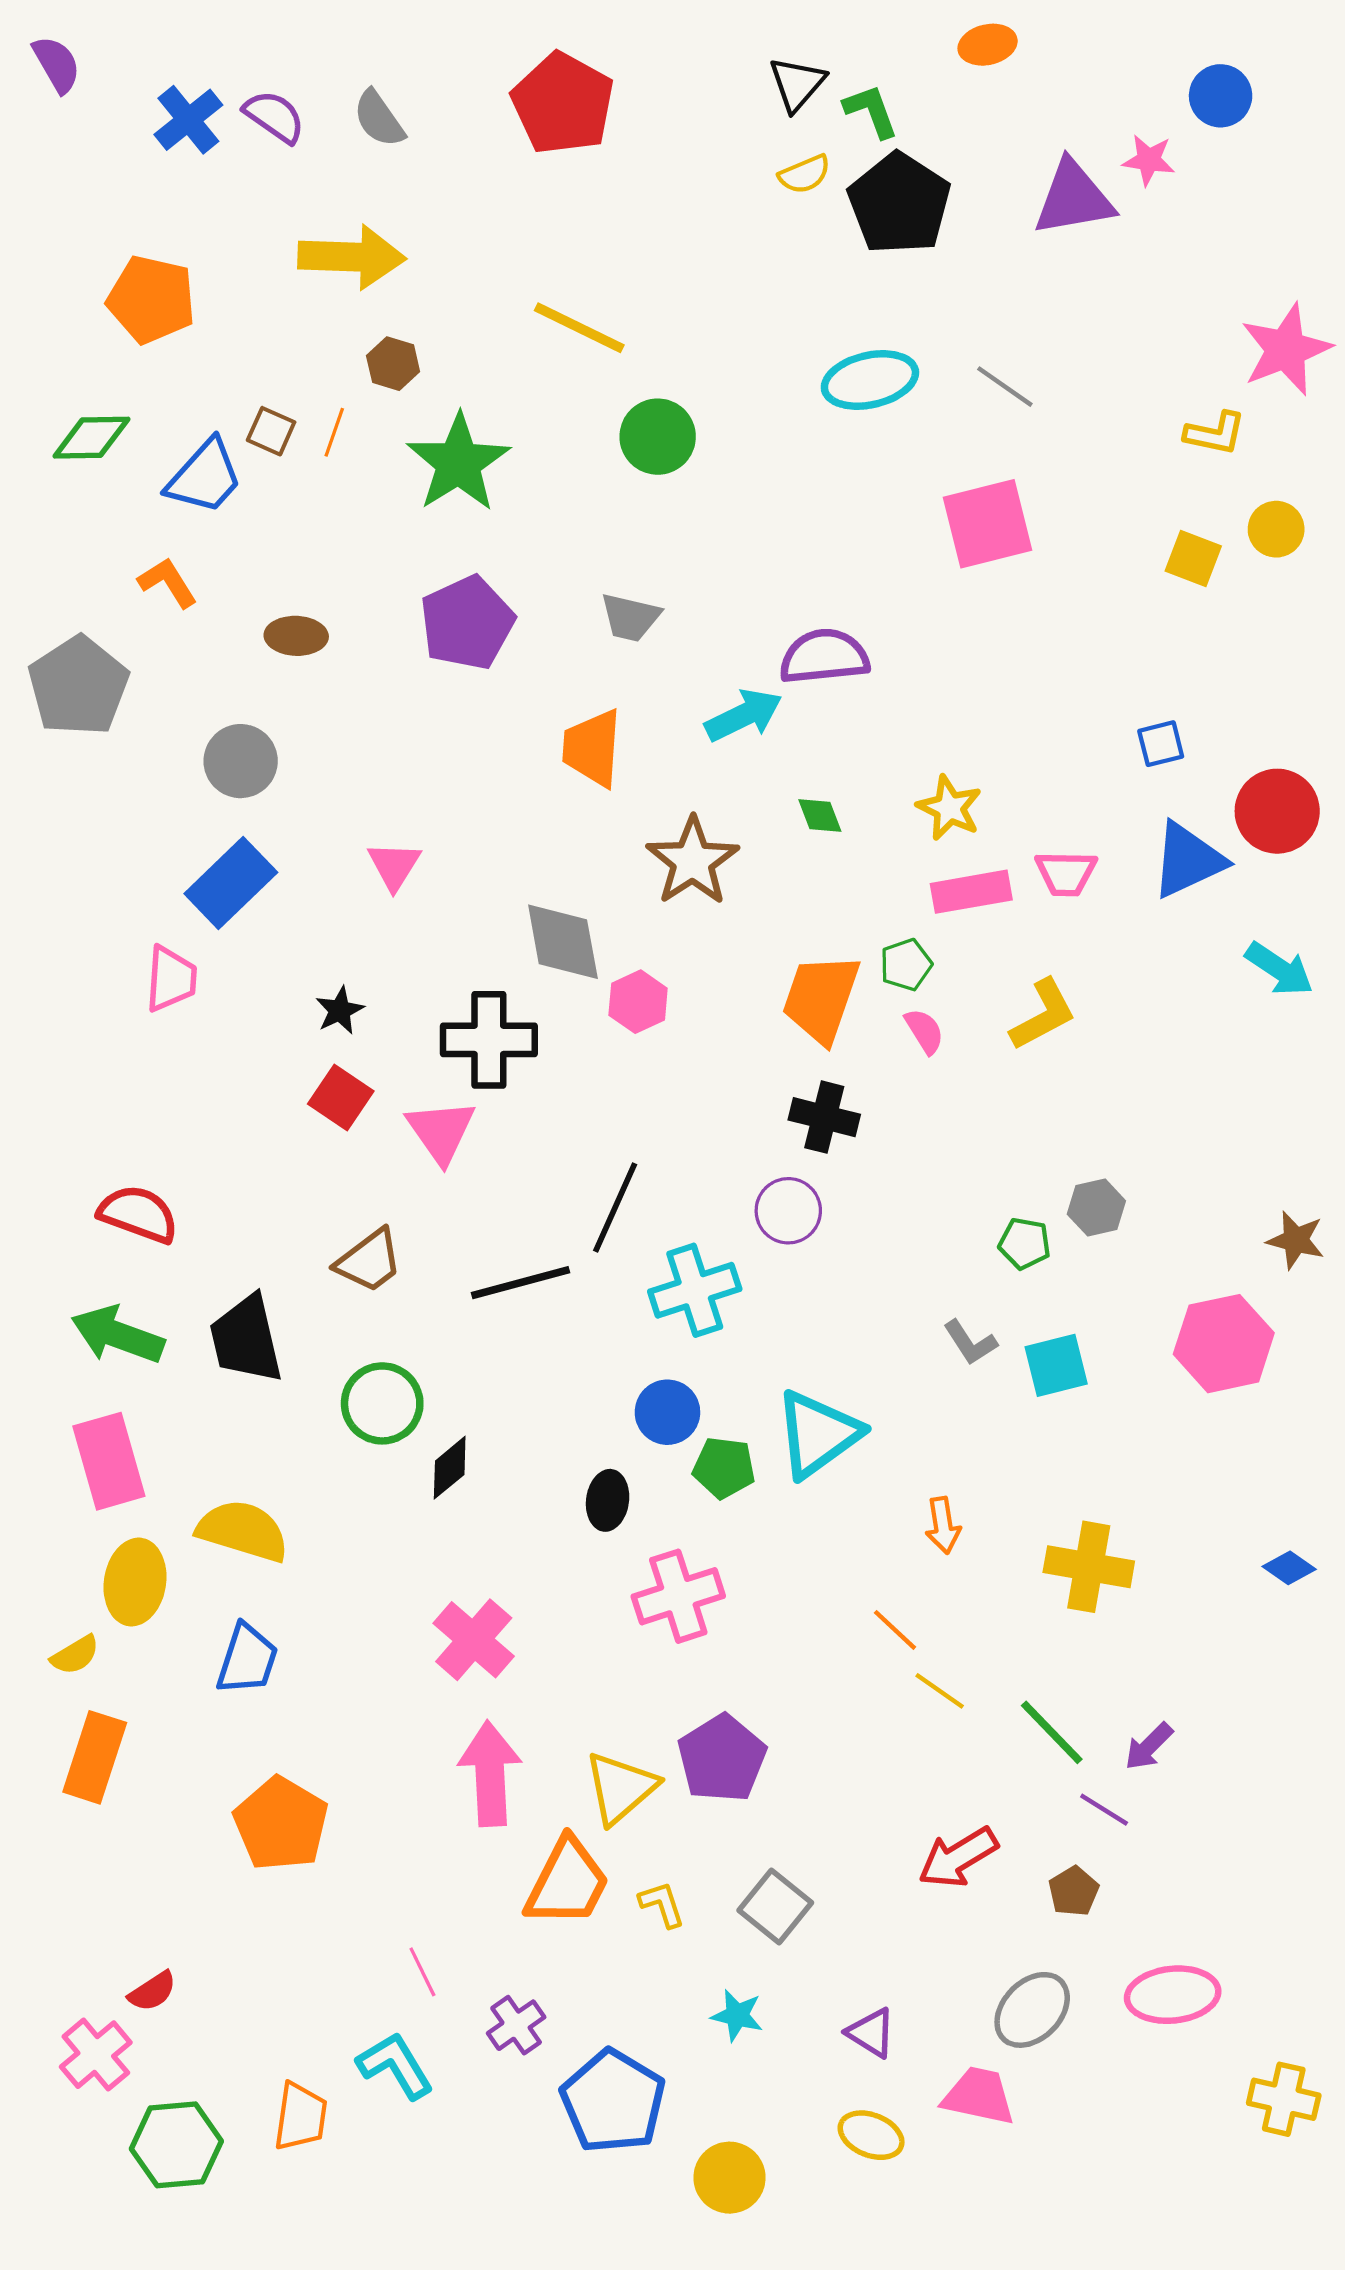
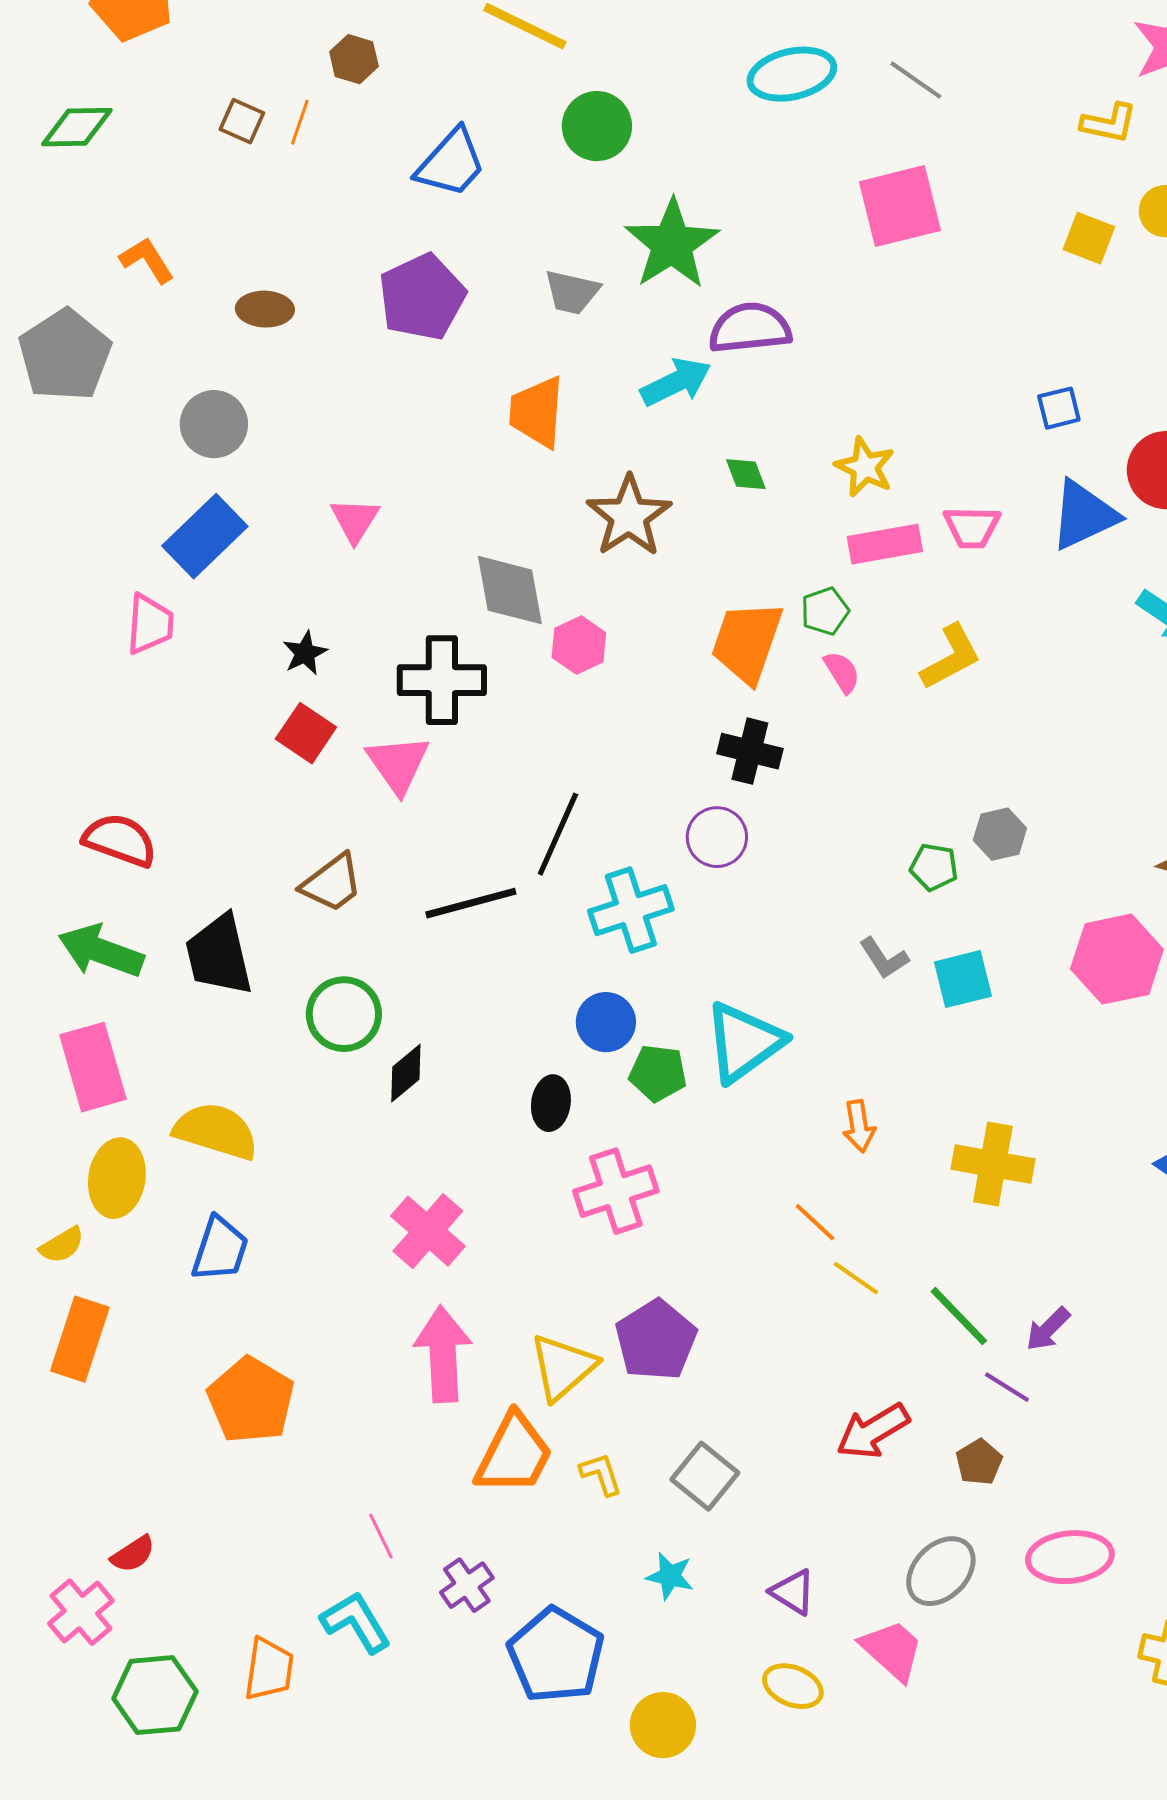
green star: (458, 463) -> (672, 244), moved
blue trapezoid: (205, 477) -> (451, 163), moved
pink trapezoid: (979, 2096) -> (892, 1650), turned 30

